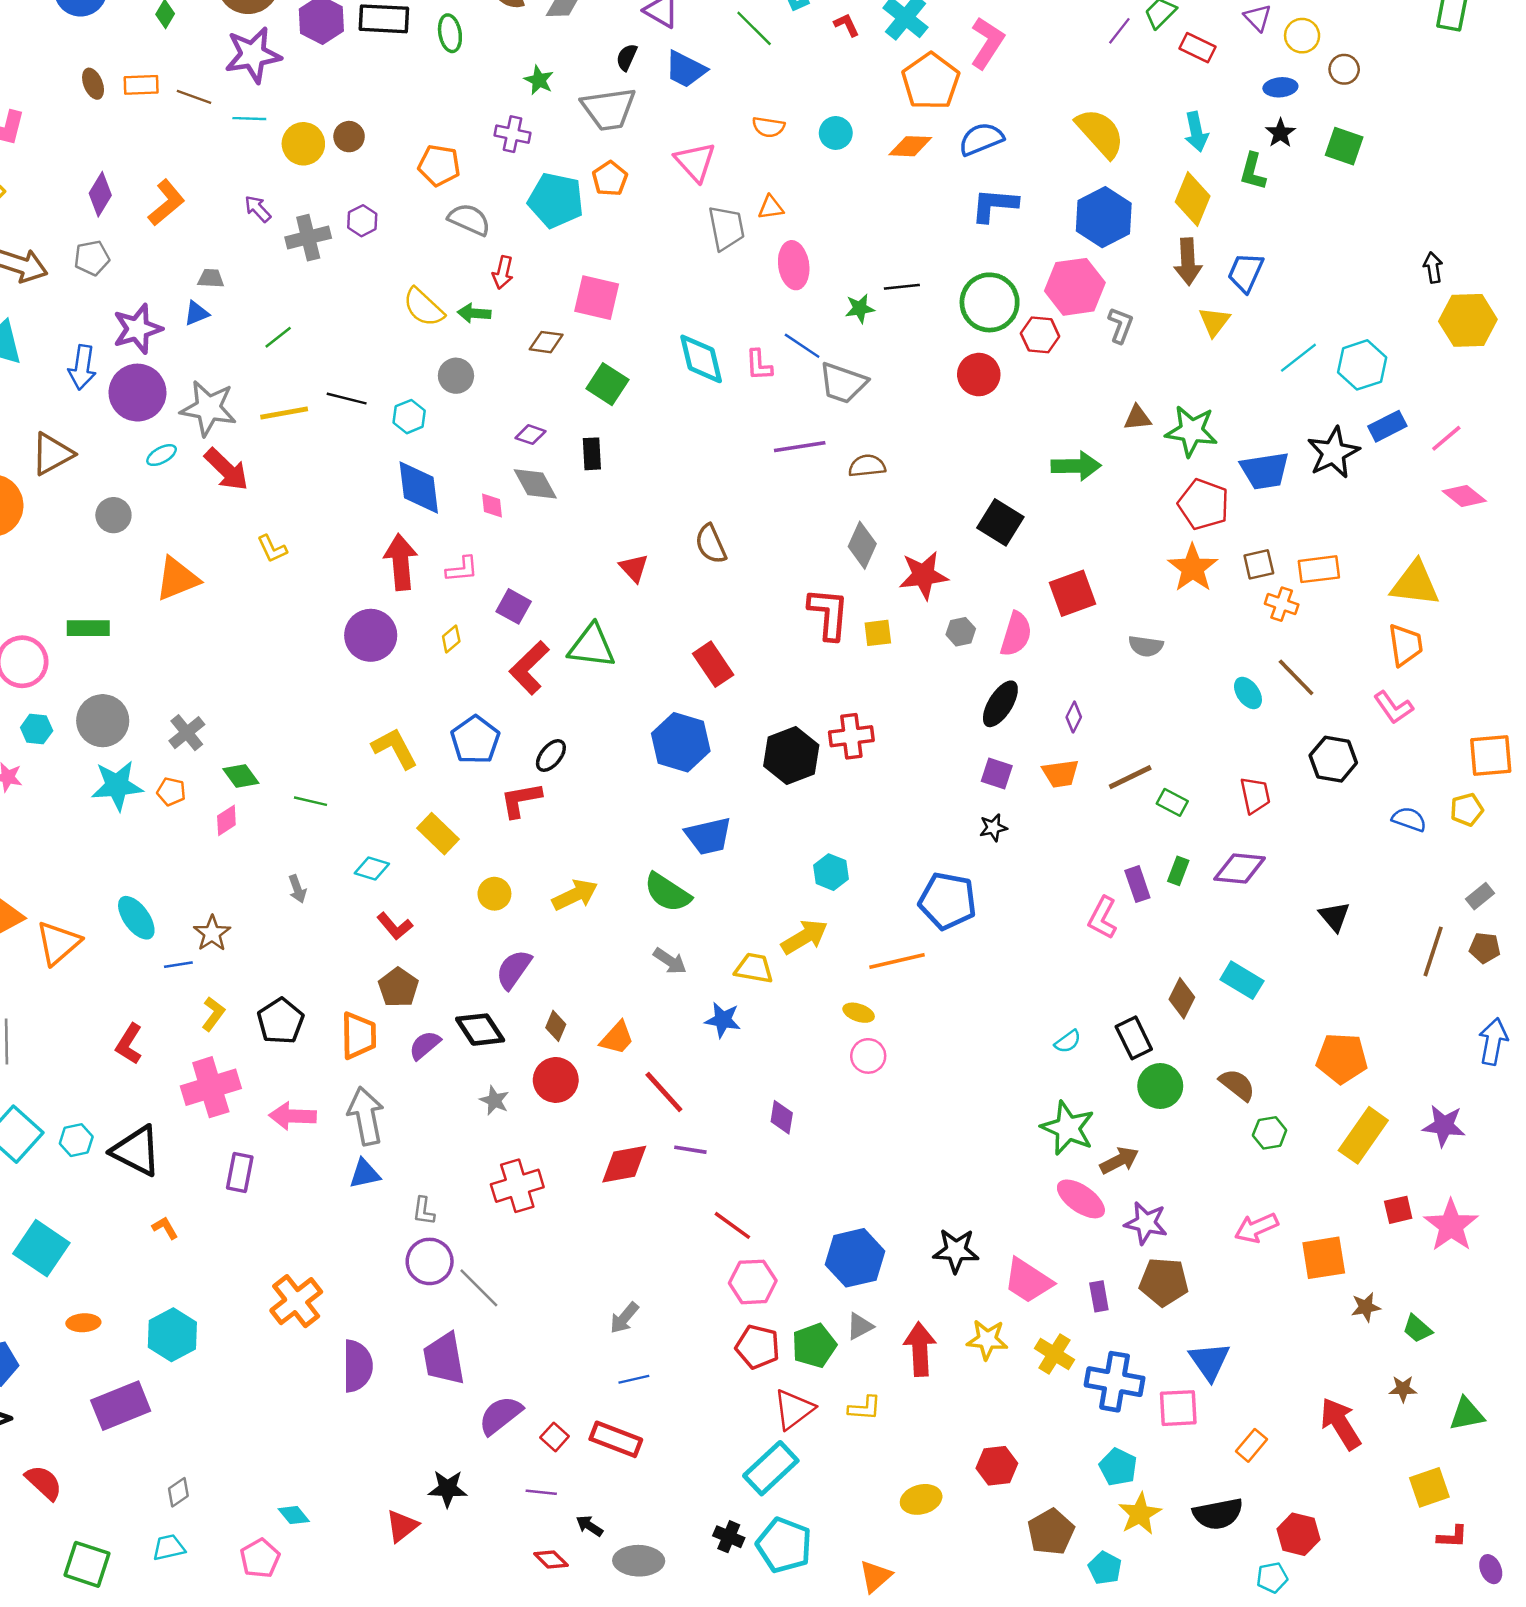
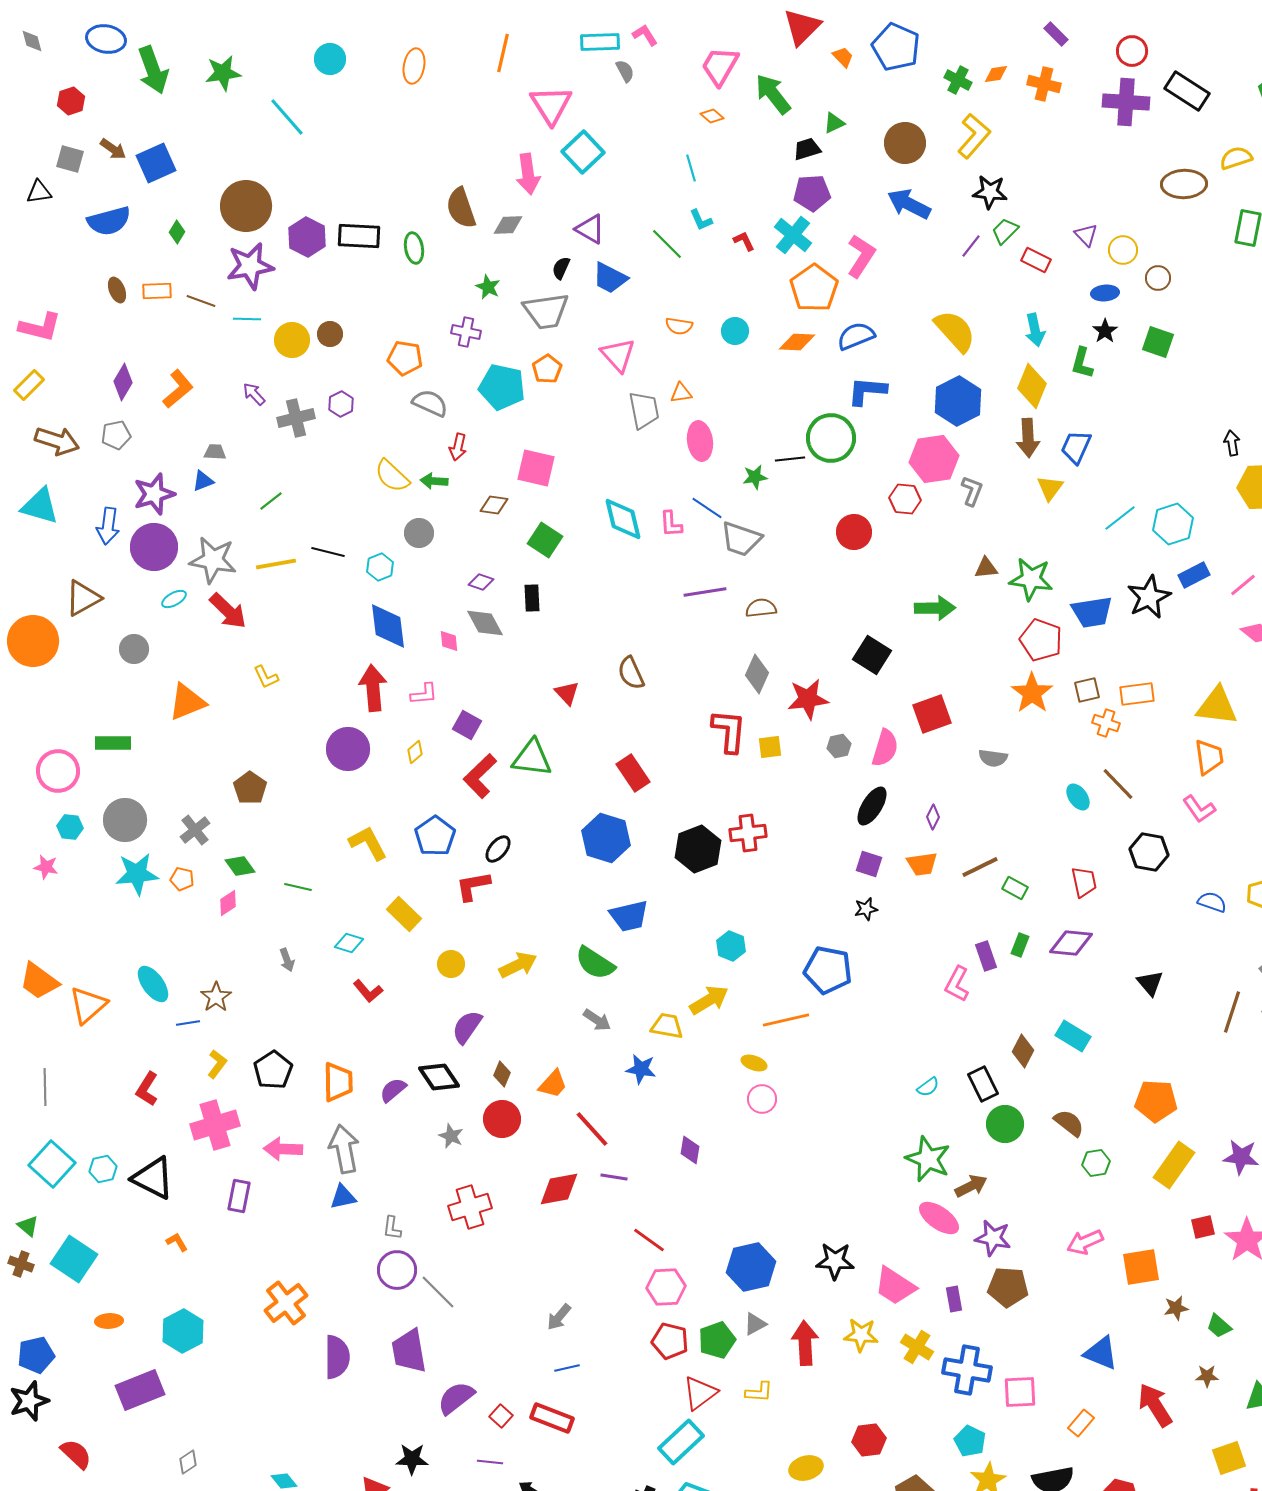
green circle: (990, 302) -> (831, 438), moved
brown pentagon: (398, 987) -> (250, 788), moved
blue triangle: (1210, 1361) -> (1101, 1353), moved, turned -33

